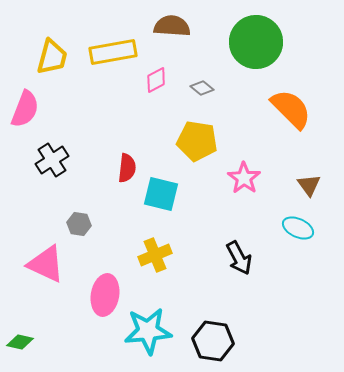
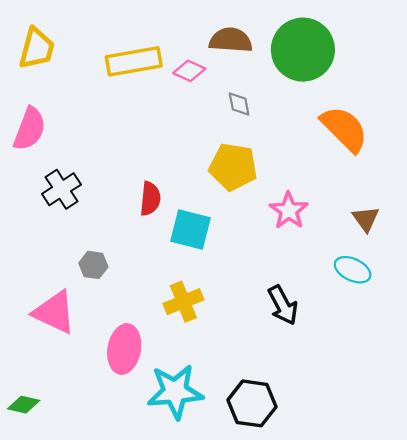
brown semicircle: (172, 26) -> (231, 40), moved
yellow trapezoid: (52, 57) -> (37, 48), moved
pink diamond: (156, 80) -> (189, 71), moved, turned 52
gray diamond: (202, 88) -> (239, 104), turned 40

